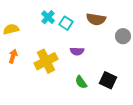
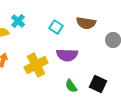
cyan cross: (48, 17) -> (18, 21), moved
purple semicircle: (77, 51) -> (67, 55), size x1.5

